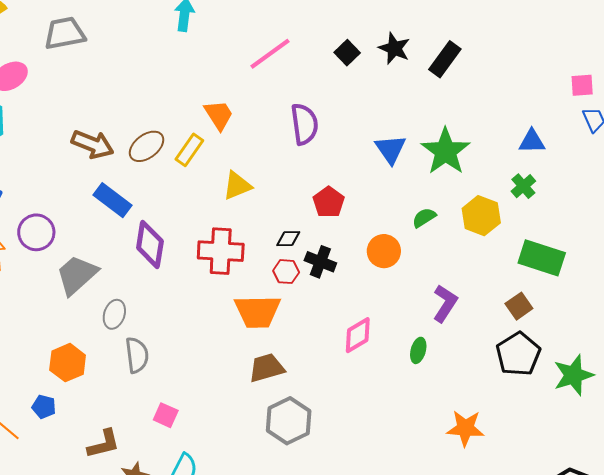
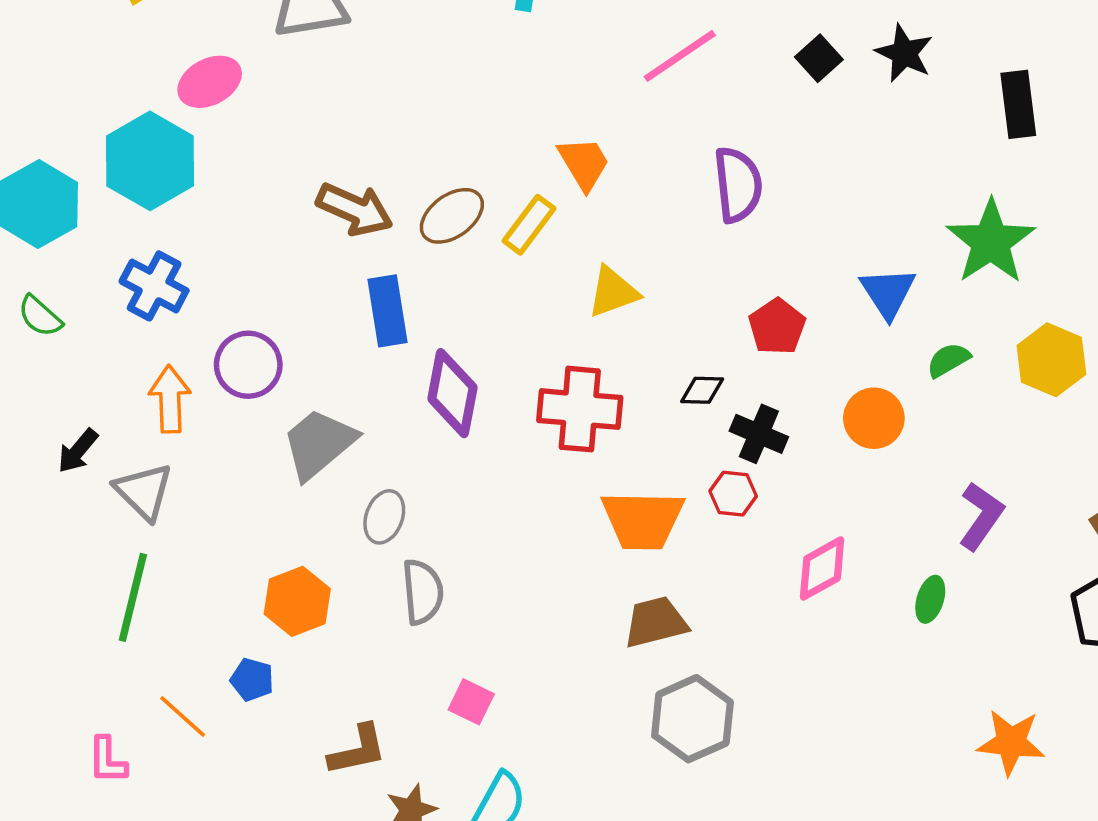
black rectangle: (445, 59) -> (1018, 104), moved, turned -45
blue triangle: (391, 149) -> (888, 293), moved
blue rectangle: (113, 200) -> (387, 311), turned 42
red hexagon: (286, 272) -> (733, 494), moved

